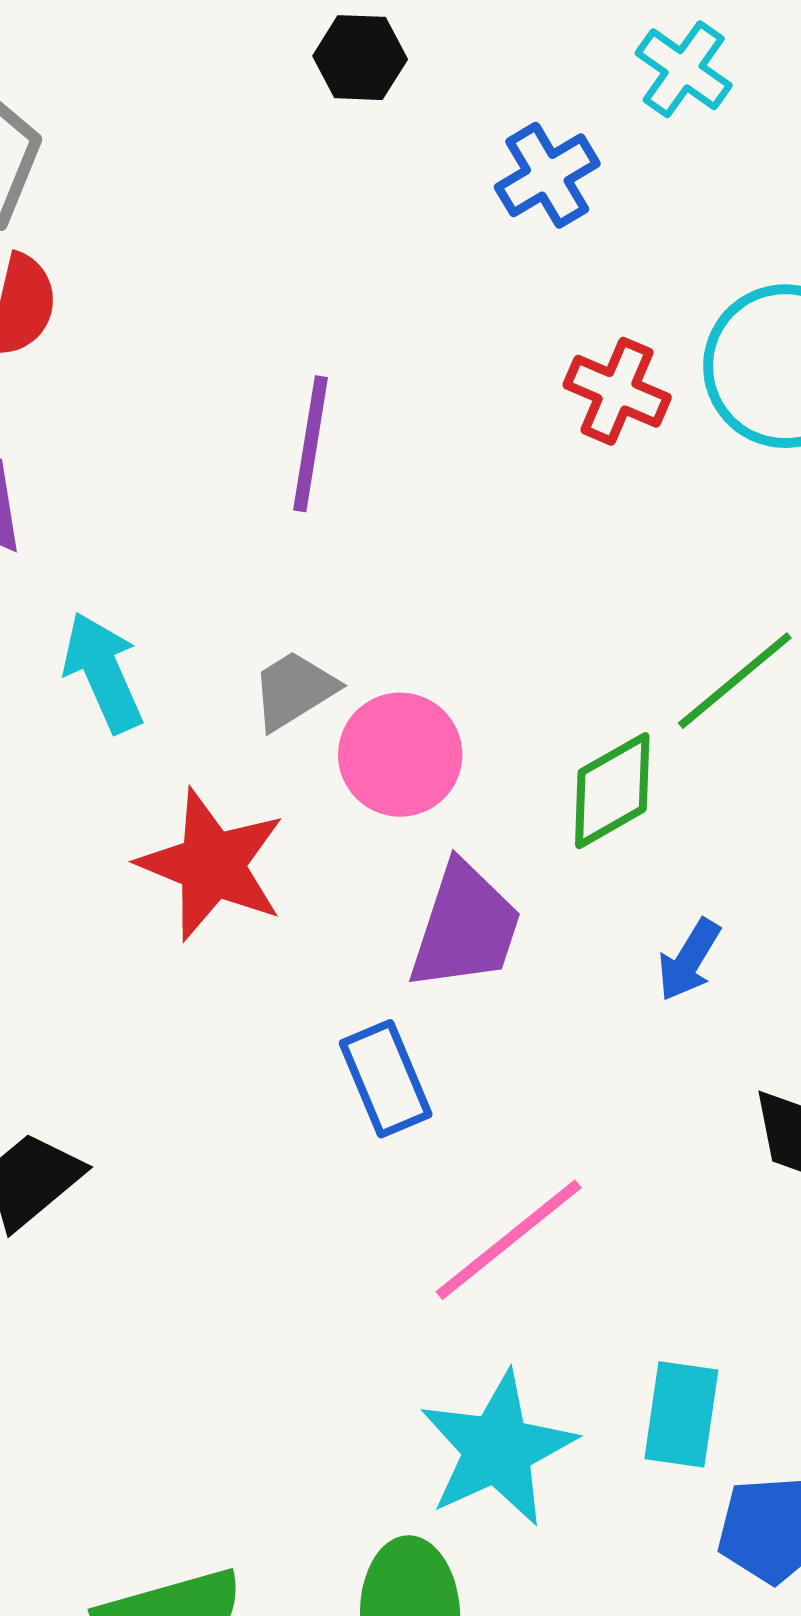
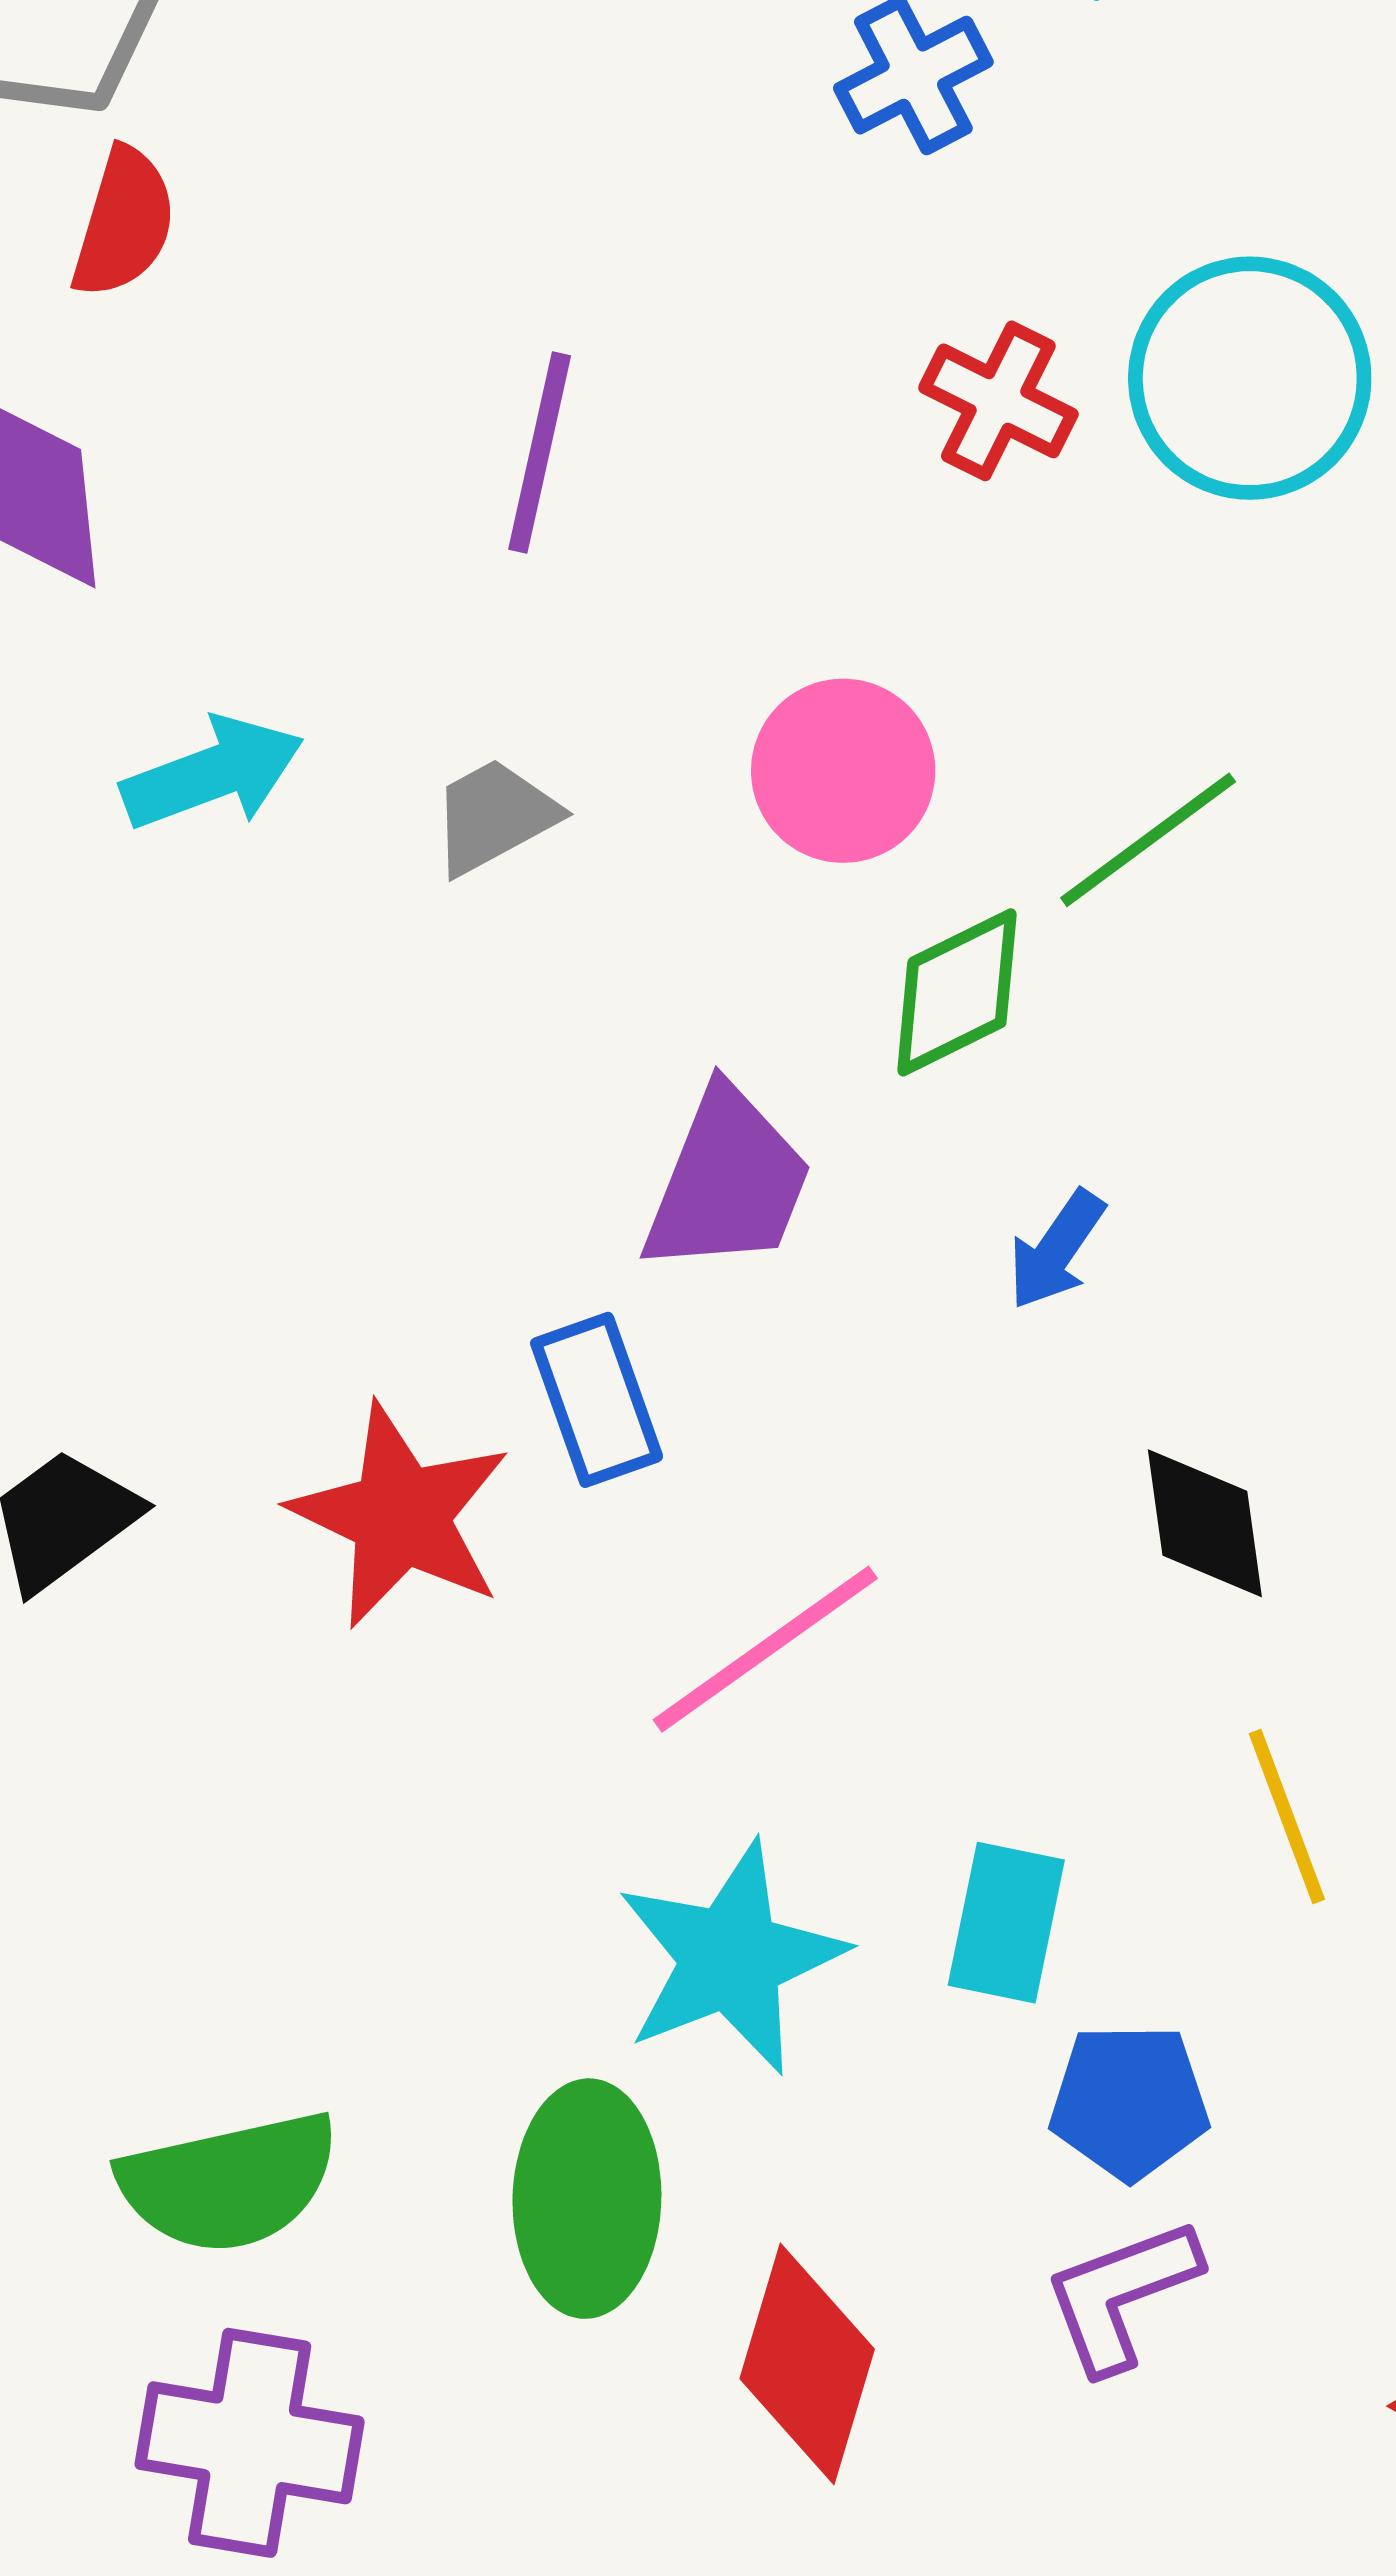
cyan arrow: (103, 672) -> (213, 773), turned 90
pink circle: (400, 755) -> (843, 771), moved
red star: (212, 865) -> (400, 1516), moved

